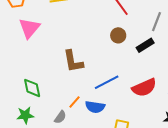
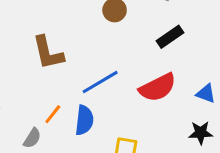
black rectangle: (145, 45) -> (170, 37), moved
blue semicircle: (95, 107) -> (84, 120), turned -90

